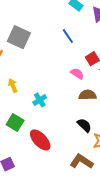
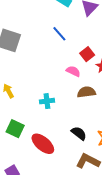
cyan cross: (40, 100) -> (47, 101), moved, turned 32
black semicircle: (84, 125) -> (79, 133), moved

